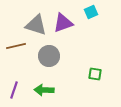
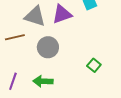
green square: (95, 74) -> (94, 65), turned 32

